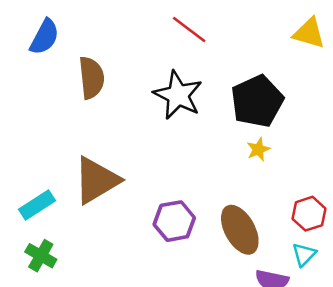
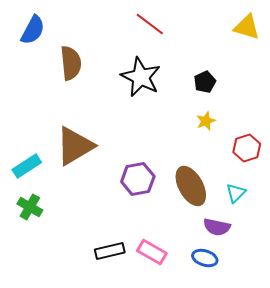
black pentagon: (257, 101) -> (205, 82), size x0.5
red hexagon: (309, 214) -> (247, 148), moved
cyan triangle: (304, 254) -> (236, 193), moved

